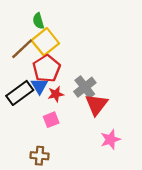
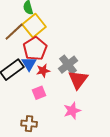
pink star: (110, 139) -> (72, 111), moved

